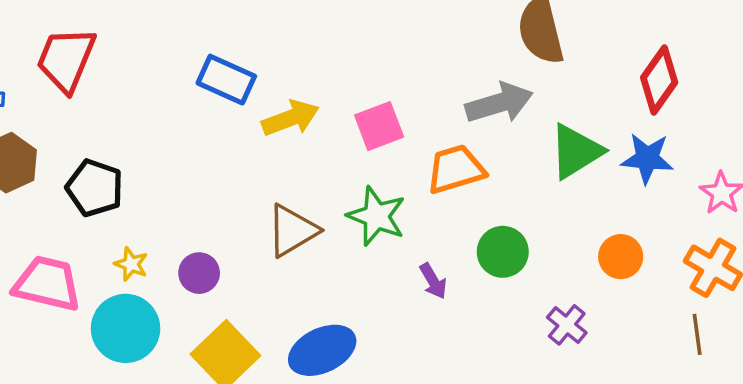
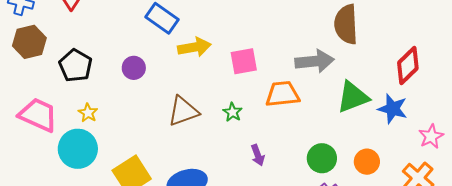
green star: (376, 216) -> (233, 112), size x0.6
green circle: (503, 252) -> (322, 158), moved
purple circle: (199, 273) -> (134, 68), moved

